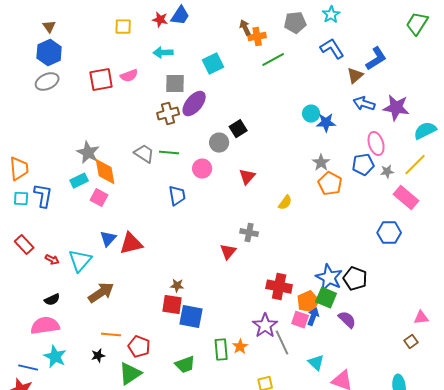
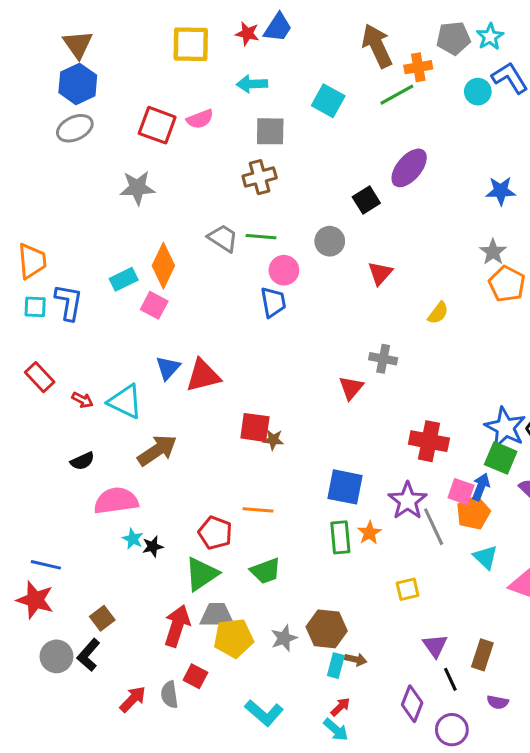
cyan star: (331, 15) -> (490, 37), moved
brown triangle: (49, 27) -> (78, 44), size x1.5
yellow square: (123, 27) -> (191, 44), size x1.5
brown arrow: (245, 28) -> (377, 46), size x1.8
orange cross: (257, 37) -> (418, 67), moved
green line: (273, 60) -> (397, 95), moved
cyan square: (213, 64) -> (328, 101), turned -35
red square: (101, 80) -> (157, 125), turned 30
purple ellipse: (194, 104) -> (409, 168), moved
cyan circle: (311, 114) -> (478, 92), moved
gray circle: (219, 143) -> (330, 241), moved
gray star: (88, 153) -> (137, 188), moved, turned -30
pink circle: (202, 169) -> (284, 270), moved
orange diamond: (105, 172) -> (163, 266), turned 36
cyan triangle: (80, 261) -> (125, 401), turned -45
orange pentagon: (308, 302) -> (473, 513), moved
red square: (172, 305) -> (255, 427), moved
blue square: (191, 317) -> (345, 487), moved
pink semicircle: (45, 326) -> (116, 501), moved
orange line: (111, 335) -> (258, 510), moved
cyan star: (55, 357) -> (133, 539), moved, size x0.6
green trapezoid: (185, 365) -> (266, 571), moved

